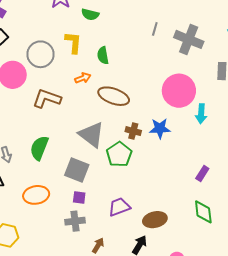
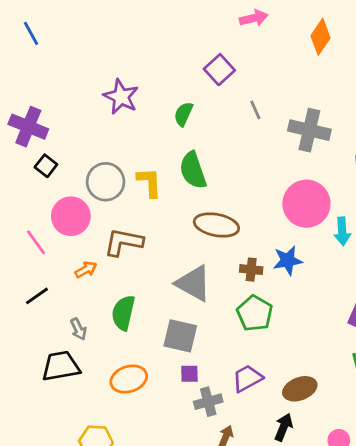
green semicircle: (90, 14) -> (183, 114), moved, turned 108
gray line: (155, 29) -> (255, 110), moved, turned -32
yellow L-shape: (73, 42) -> (149, 182), moved
green semicircle: (103, 55) -> (193, 170), size x1.5
orange arrow: (83, 78) -> (86, 270), moved
green pentagon: (119, 154) -> (255, 313), moved
gray cross: (75, 221) -> (208, 402), moved

